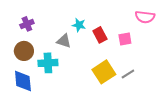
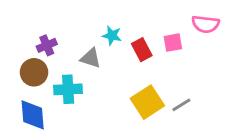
purple cross: (27, 24) -> (47, 45), moved
pink square: (125, 39) -> (173, 43), moved

